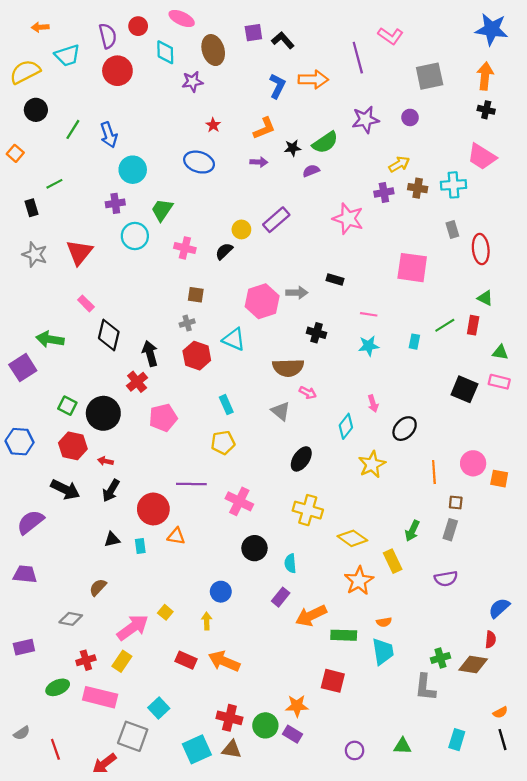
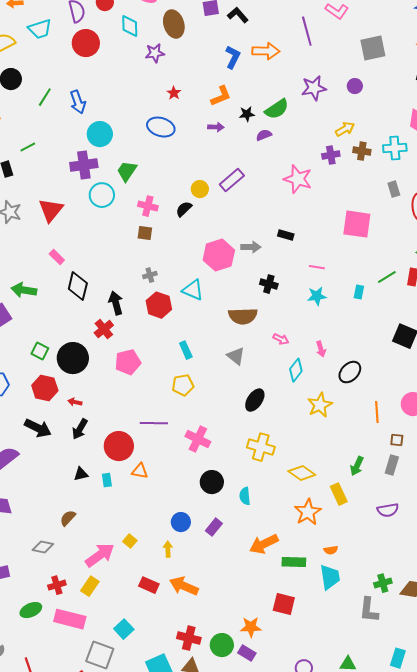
purple cross: (115, 203) -> (84, 165), size x1.5
brown square: (196, 295) -> (145, 233), moved
pink arrow: (308, 393) -> (281, 339), moved
purple rectangle: (281, 597) -> (214, 527), moved

